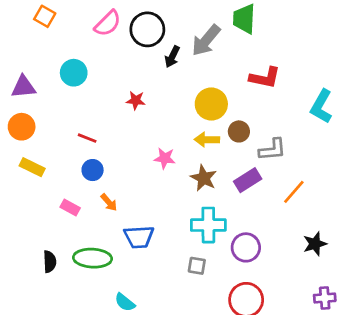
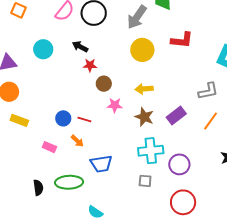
black arrow: (172, 57) -> (80, 47), moved, turned 98
yellow circle: (211, 104) -> (142, 50), moved
brown circle: (239, 131) -> (104, 84), moved
red line: (87, 138) -> (84, 120), moved
gray L-shape: (272, 150) -> (208, 91), moved

